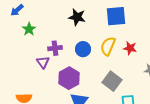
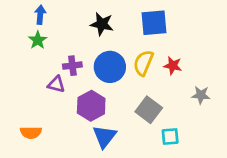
blue arrow: (17, 10) -> (40, 15), moved, turned 136
blue circle: (83, 49) -> (110, 67), size x1.5
purple triangle: (43, 62) -> (56, 84), turned -40

